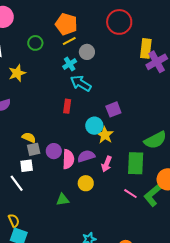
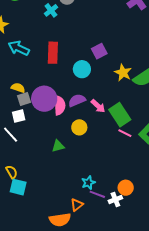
cyan arrow: (81, 83) -> (19, 48), moved
red rectangle: (67, 106) -> (53, 53), size x1.5
yellow star: (105, 135) -> (123, 73), moved
purple circle: (54, 151) -> (44, 99), size x1.6
green rectangle: (136, 163) -> (120, 115), moved, turned -30
pink arrow: (107, 164) -> (98, 106), turned -63

